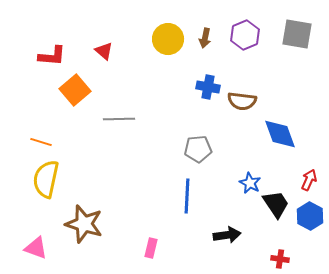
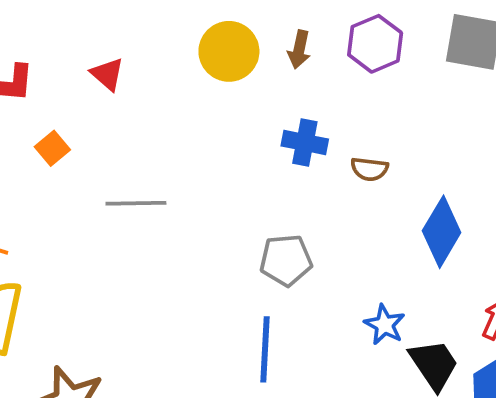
orange square: (75, 90) -> (52, 148), size x0.6
brown semicircle: (242, 101) -> (369, 169), size x0.7
blue diamond: (280, 134) -> (442, 232), turned 51

